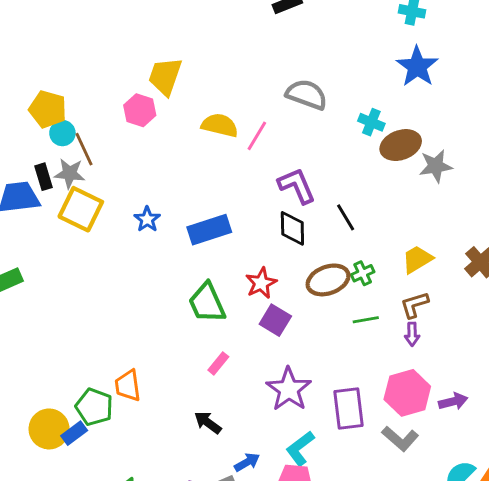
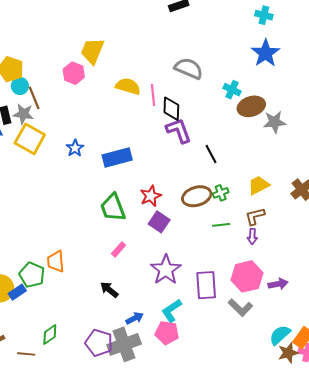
pink line: (257, 136) -> (153, 95), turned -40
black diamond: (292, 228) -> (171, 109), moved

